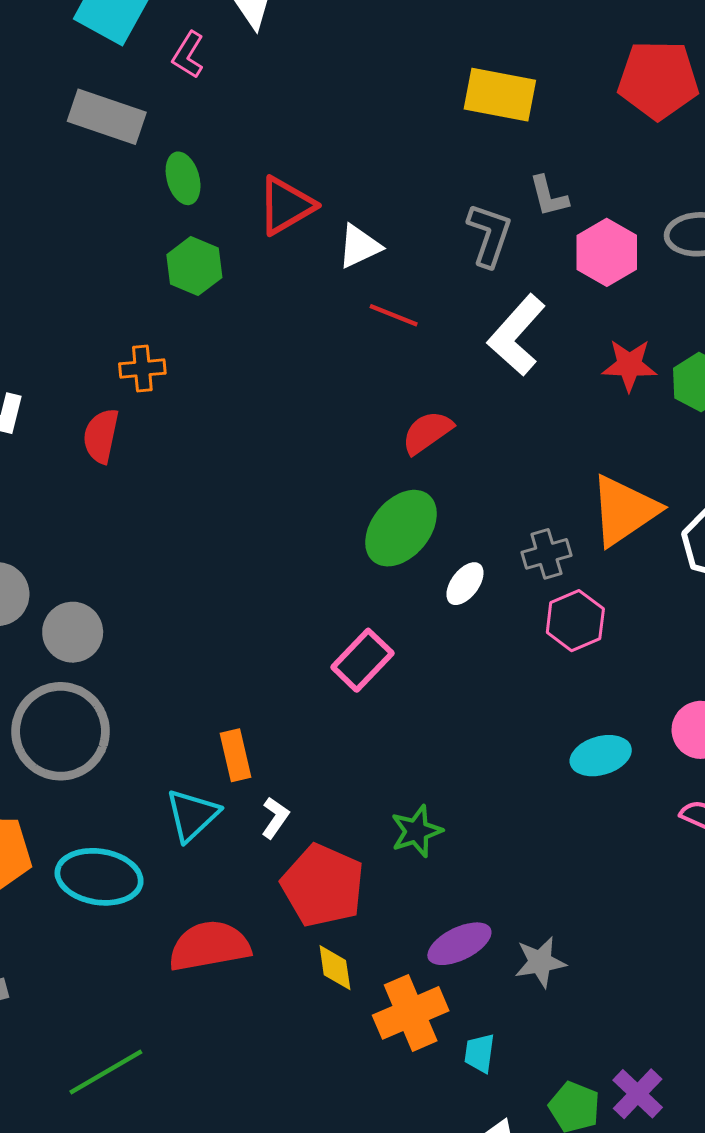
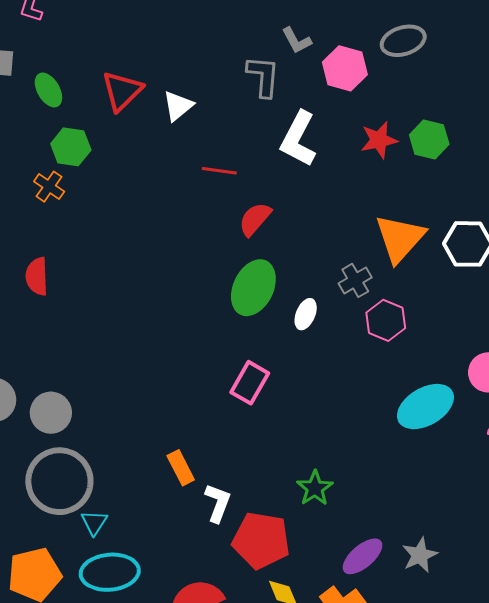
red line: (394, 315) -> (219, 171), moved
orange cross: (142, 369) -> (49, 187), moved, turned -36
cyan ellipse: (601, 756) -> (425, 407), size x1.4
cyan triangle: (192, 815) -> (94, 523), moved, size x0.7
white L-shape: (275, 818) -> (218, 503), size x1.4

